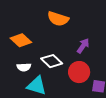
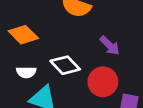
purple arrow: (83, 46) -> (110, 46), turned 98

